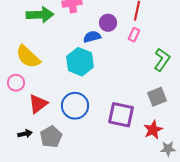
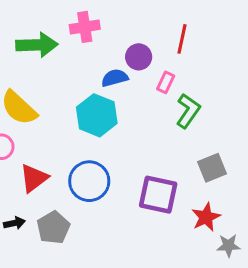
pink rectangle: (134, 35) -> (166, 82), moved
green L-shape: (162, 60) -> (188, 111), moved

